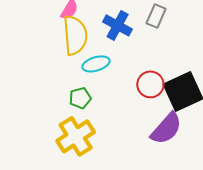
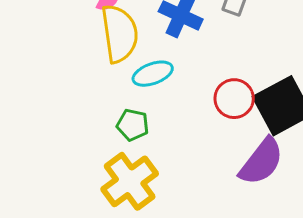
green pentagon: (80, 98) -> (133, 125), turned 30

